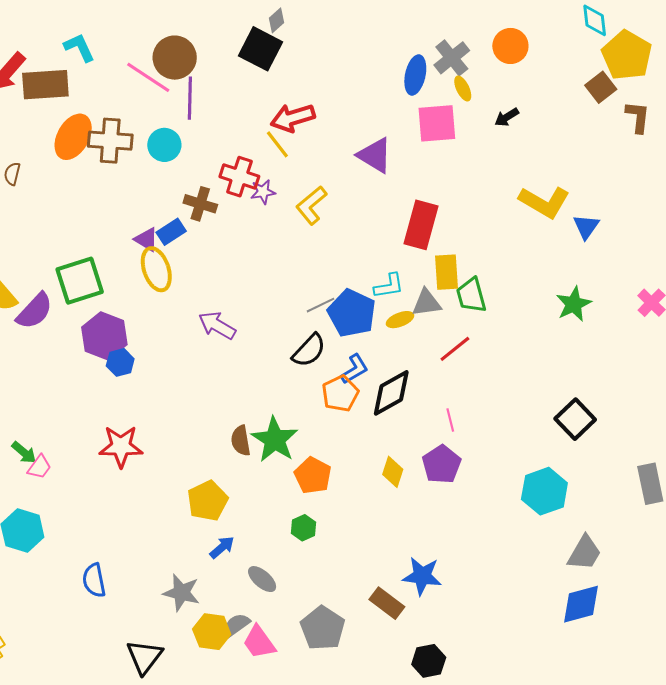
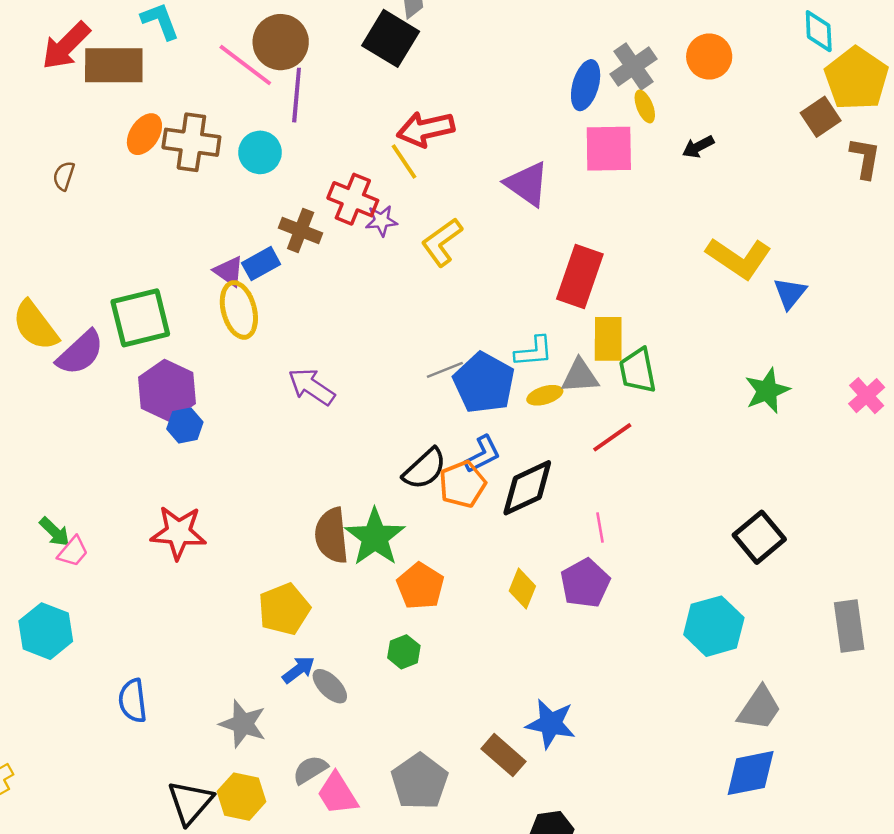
orange ellipse: (73, 137) -> (144, 134), size x0.7
black semicircle: (309, 350) -> (425, 469), moved
brown semicircle: (241, 441) -> (332, 536), size x1.4
gray ellipse: (262, 579) -> (330, 686), moved
yellow hexagon: (212, 632) -> (241, 797), moved

